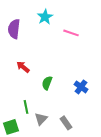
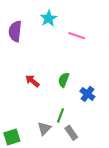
red arrow: (23, 67) -> (32, 81), moved
green semicircle: (47, 83) -> (64, 80), moved
green line: (26, 107) -> (60, 115), moved, turned 32

